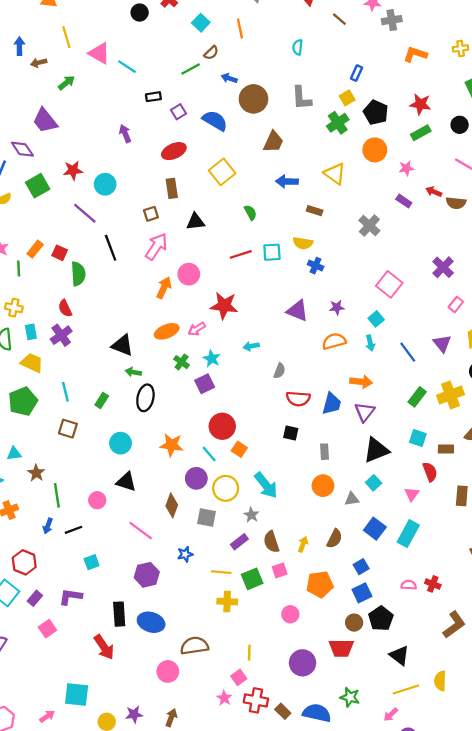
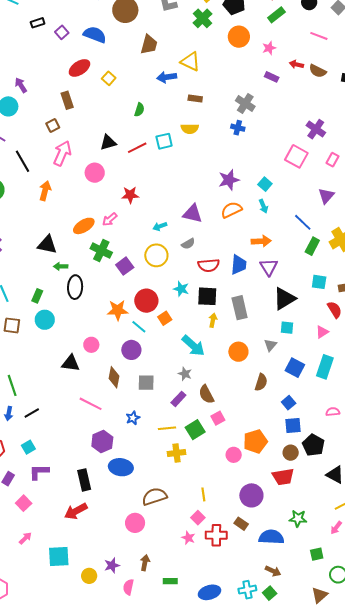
purple arrow: (125, 134) -> (21, 85), moved
red ellipse: (174, 151) -> (79, 68), moved
yellow square: (222, 172) -> (109, 78), size x0.6
yellow triangle: (335, 174) -> (190, 62), moved
brown semicircle: (456, 203) -> (318, 71), turned 30
green semicircle: (250, 213) -> (139, 110), turned 56
black triangle: (195, 222) -> (108, 142), moved
blue cross: (316, 266) -> (238, 128), moved
pink square: (389, 284) -> (296, 156), moved
orange arrow: (164, 288) -> (45, 191), moved
red star: (224, 306) -> (130, 195), size x0.7
purple star: (337, 307) -> (229, 180), size x1.5
purple triangle: (297, 311) -> (193, 214), moved
purple triangle: (442, 344) -> (326, 196), turned 30
blue line: (408, 352) -> (303, 222), moved
cyan star: (212, 359) -> (181, 289), moved
green cross: (182, 362) -> (101, 251), size x1.5
gray semicircle: (279, 371) -> (188, 244), turned 48
black square: (291, 433) -> (207, 296), size x1.5
cyan circle: (120, 443) -> (45, 320), moved
orange star: (172, 445) -> (118, 310), moved
orange square: (239, 449) -> (165, 318), turned 32
gray rectangle: (325, 452) -> (240, 308), size x1.6
cyan square: (374, 483) -> (287, 328), turned -32
orange circle: (323, 486) -> (238, 352), moved
yellow circle: (226, 488) -> (156, 255), moved
pink triangle: (412, 494) -> (322, 332), turned 32
gray triangle: (352, 499) -> (270, 345), turned -32
pink circle: (97, 500) -> (91, 345), moved
yellow arrow: (303, 544) -> (213, 320), moved
cyan square: (92, 562) -> (28, 447), moved
orange pentagon: (320, 584) -> (255, 441), moved
blue square: (362, 593) -> (293, 426), turned 30
blue ellipse: (151, 622) -> (121, 467), moved
red arrow: (104, 647) -> (76, 511), turned 105
brown rectangle: (283, 711) -> (241, 524), moved
pink arrow: (47, 716) -> (25, 538), moved

